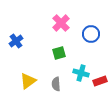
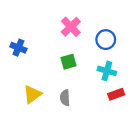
blue cross: (16, 41) -> (18, 48), turned -32
cyan cross: (81, 73) -> (107, 71), moved

